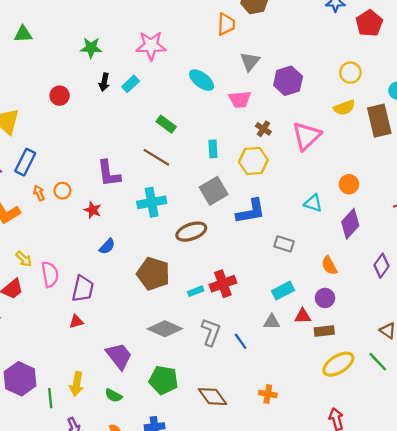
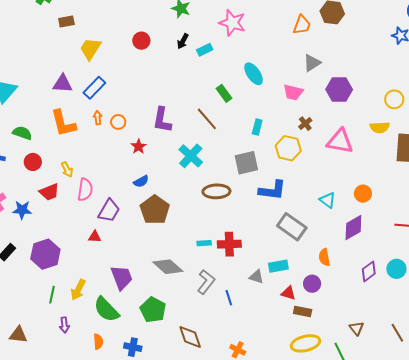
cyan ellipse: (202, 80) -> (254, 74), moved
pink triangle: (306, 136) -> (340, 141), turned 36
cyan cross: (152, 202) -> (191, 156), turned 35
gray rectangle: (284, 244) -> (292, 227), size x1.6
brown pentagon: (153, 274) -> (155, 210), moved
gray triangle: (272, 322) -> (256, 277), moved
purple hexagon: (20, 379) -> (45, 254), moved
green semicircle: (113, 395) -> (106, 309), size x1.8

